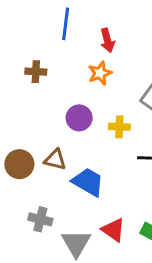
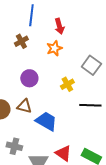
brown cross: (36, 72) -> (21, 41), moved, turned -32
purple circle: (79, 118) -> (29, 78), moved
yellow cross: (119, 127) -> (67, 84), turned -32

